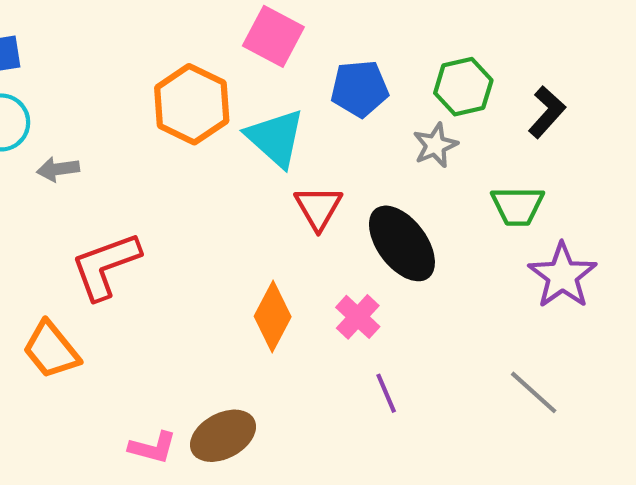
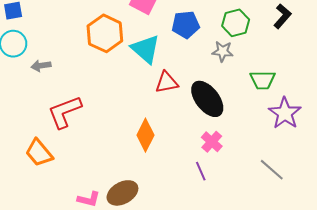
black L-shape: (547, 112) -> (282, 16), moved
gray star: (435, 145) -> (223, 51), turned 30
red triangle: (318, 208) -> (167, 82), turned 50
pink cross: (358, 317) -> (212, 142), moved

